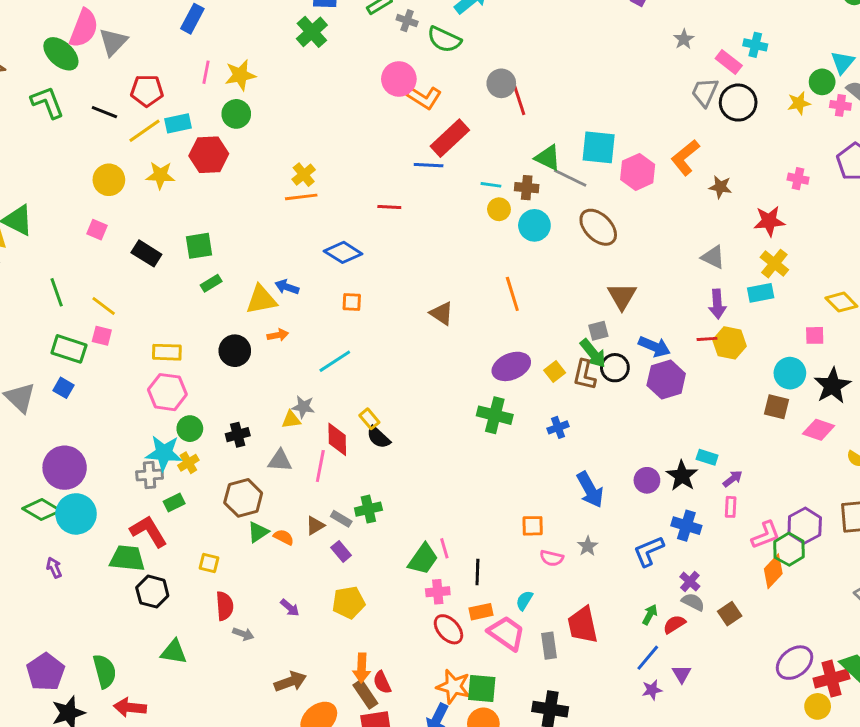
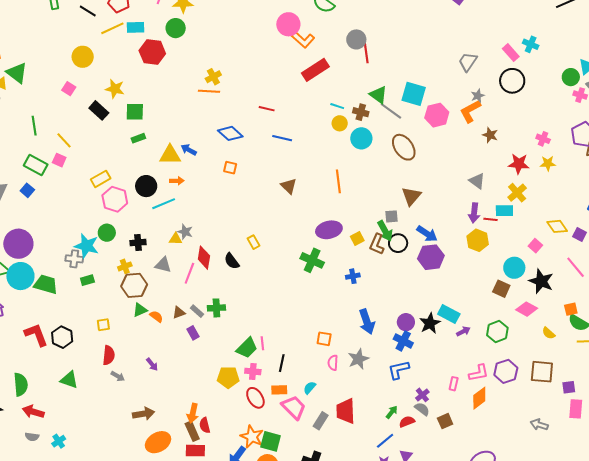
gray star: (684, 39) -> (478, 96), moved
gray trapezoid: (705, 92) -> (468, 62), moved
yellow star: (799, 103) -> (548, 163), moved
blue line: (429, 165) -> (282, 138), moved
yellow star: (160, 175) -> (115, 89), moved
pink square: (815, 335) -> (535, 246), turned 32
red line: (707, 339) -> (491, 219), moved
yellow rectangle: (167, 352) -> (101, 179), turned -42
cyan line: (335, 361) -> (164, 204), moved
black star: (832, 386) -> (541, 281), turned -30
pink hexagon: (167, 392) -> (115, 199), moved
yellow rectangle: (369, 419) -> (254, 242), moved
cyan rectangle: (707, 457) -> (449, 314), size x1.5
yellow cross: (188, 463) -> (125, 266), moved
pink rectangle: (731, 507) -> (454, 384), moved
blue cross: (686, 526) -> (403, 341), moved
red L-shape: (149, 531) -> (36, 335), moved
gray star: (588, 546) -> (358, 359), size x1.5
green hexagon: (789, 549) -> (497, 331), moved
green trapezoid: (127, 558) -> (46, 284), moved
pink semicircle: (552, 558) -> (333, 363), turned 70
yellow square: (209, 563) -> (103, 325), turned -32
yellow pentagon: (349, 603) -> (228, 377), moved
gray rectangle: (549, 646) -> (321, 421), turned 30

